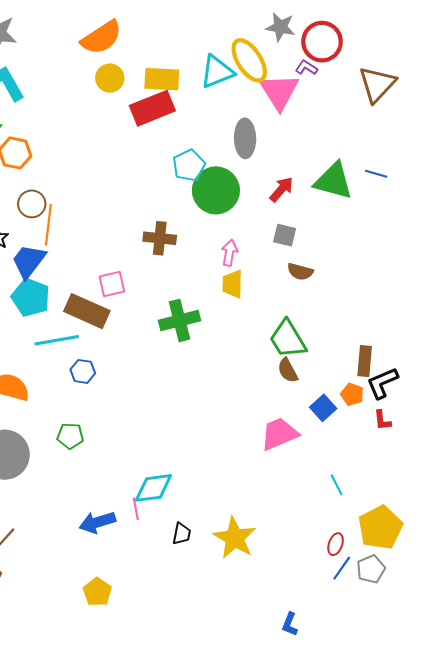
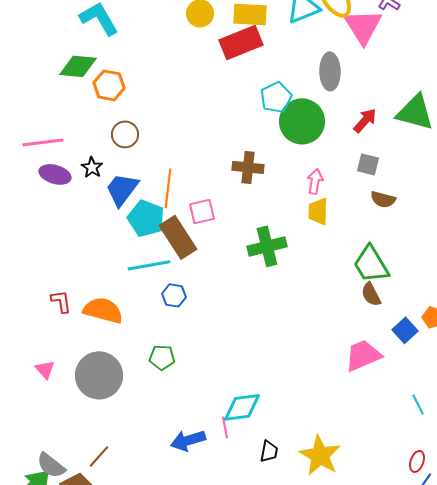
orange line: (48, 225) -> (168, 188), moved
cyan pentagon: (31, 298) -> (146, 218), moved
brown rectangle: (87, 311) -> (178, 237), turned 33

